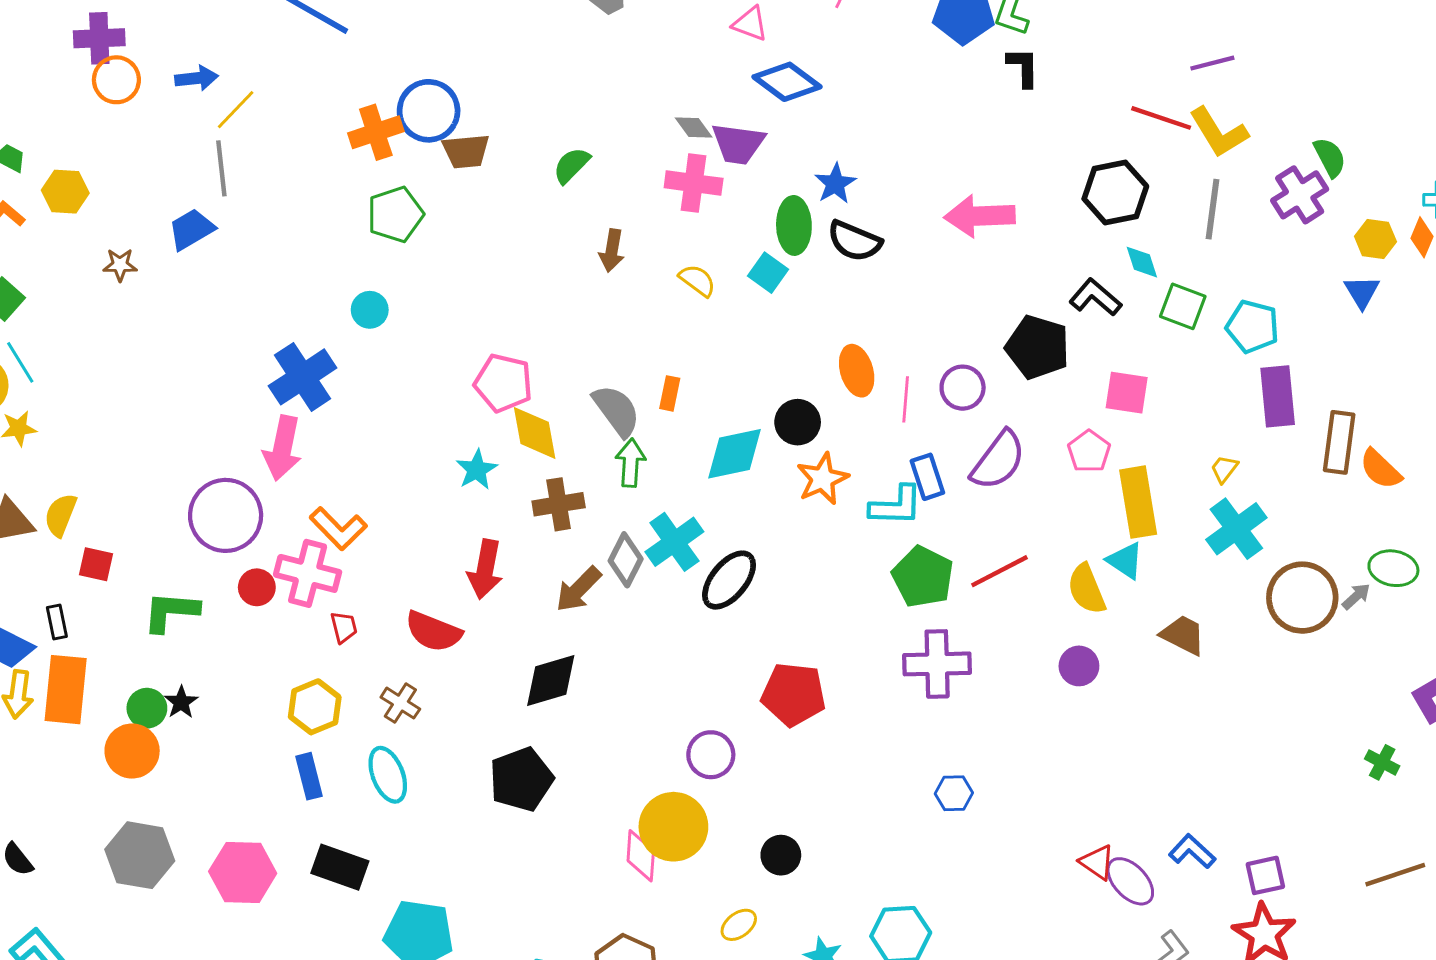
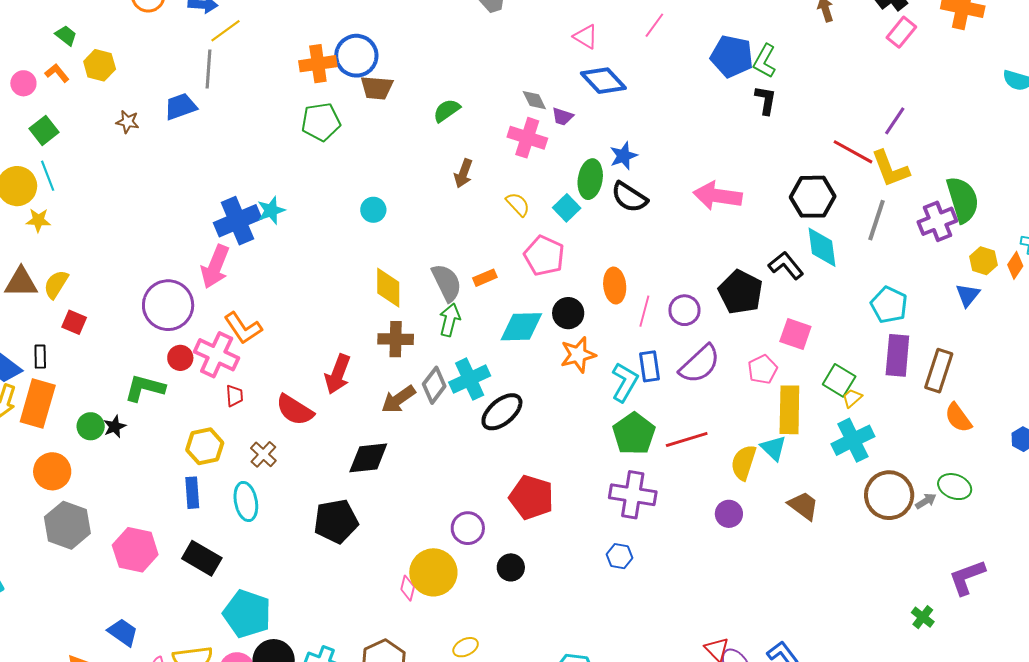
purple line: (1212, 63) -> (895, 121), turned -52
purple trapezoid: (738, 144) -> (562, 117), size x0.6
green semicircle: (1330, 157) -> (963, 200), size x1.6
cyan diamond: (1142, 262) -> (822, 247), size x1.6
green square: (1183, 306) -> (839, 380), moved
cyan circle: (370, 310) -> (373, 210), moved
pink pentagon: (503, 383) -> (544, 256), moved
orange rectangle: (670, 393) -> (485, 278), turned 45
brown rectangle: (1339, 442) -> (939, 371), moved
cyan star: (477, 470) -> (271, 210), moved
cyan L-shape: (896, 506) -> (625, 382), turned -72
yellow semicircle: (1087, 589) -> (744, 462), turned 30
green L-shape: (171, 612) -> (145, 388), moved
orange circle: (132, 751) -> (52, 471), moved
blue hexagon: (954, 793) -> (620, 556), moved
black circle: (781, 855) -> (511, 567), moved
pink diamond: (641, 856) -> (408, 588), size x0.7

